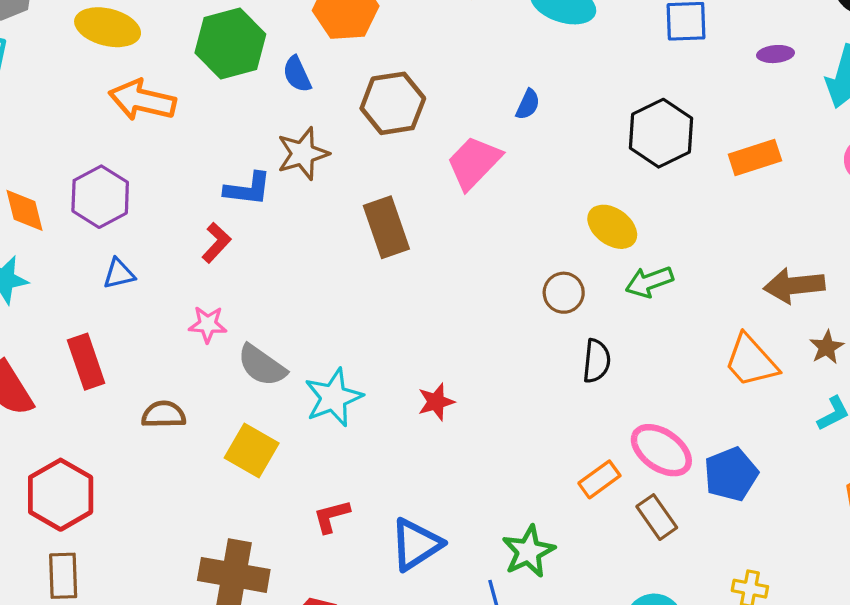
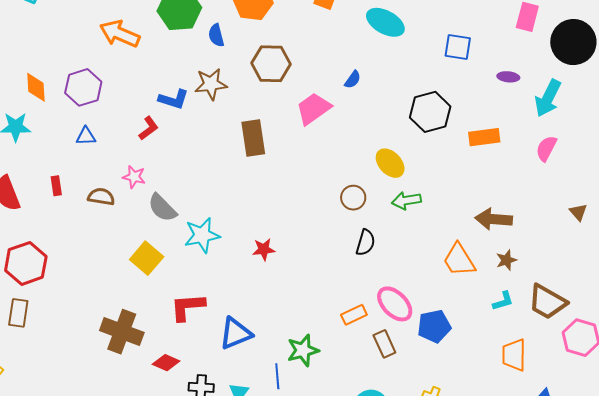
red rectangle: (86, 362) -> (56, 186), size x0.6
brown semicircle: (164, 414) -> (101, 197), moved
red L-shape: (332, 516) -> (188, 307), size x1.5

